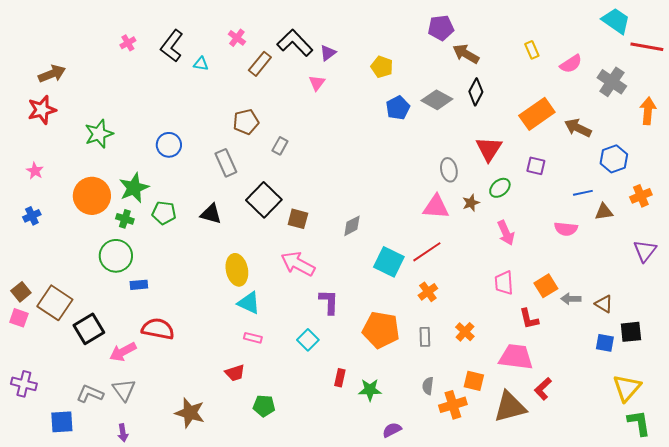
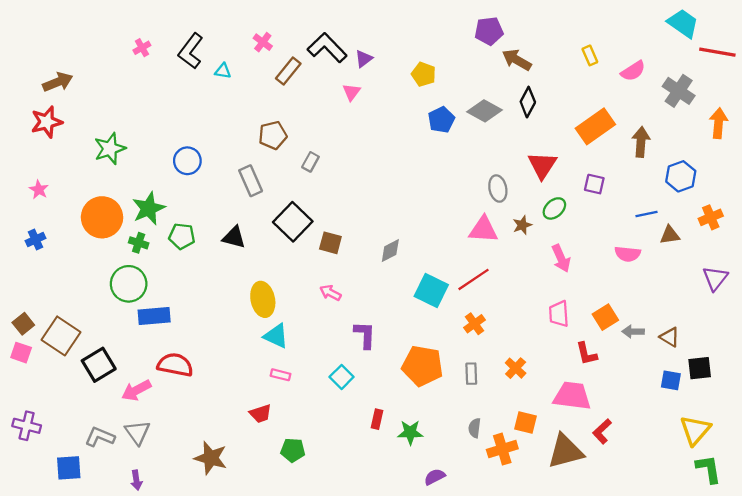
brown arrow: (578, 128) -> (641, 142), turned 68
pink arrow: (298, 264) -> (330, 293), size x0.6
blue rectangle: (139, 285) -> (154, 316), size x1.6

